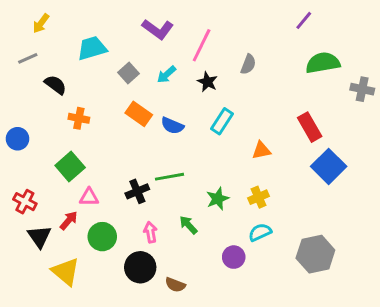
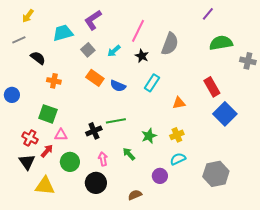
purple L-shape: (158, 29) -> (93, 20), moved, turned 110
gray semicircle: (248, 64) -> (170, 44), size x1.6
green square: (70, 166) -> (48, 114), turned -30
red cross: (25, 202) -> (30, 138), moved
yellow triangle: (66, 272) -> (45, 186), turned -35
brown semicircle: (175, 285) -> (135, 195), moved, turned 136

